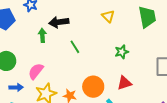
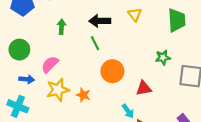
black arrow: (59, 22) -> (100, 21), moved
green star: (122, 52) -> (163, 57), moved
orange circle: (93, 87) -> (112, 71), moved

